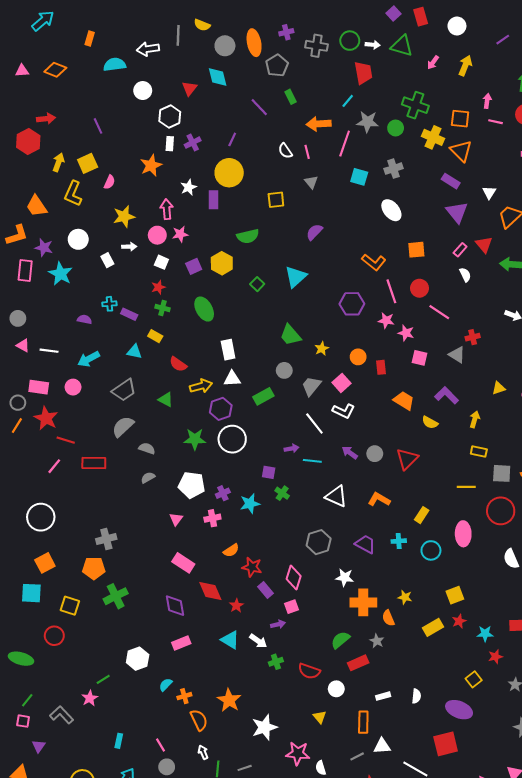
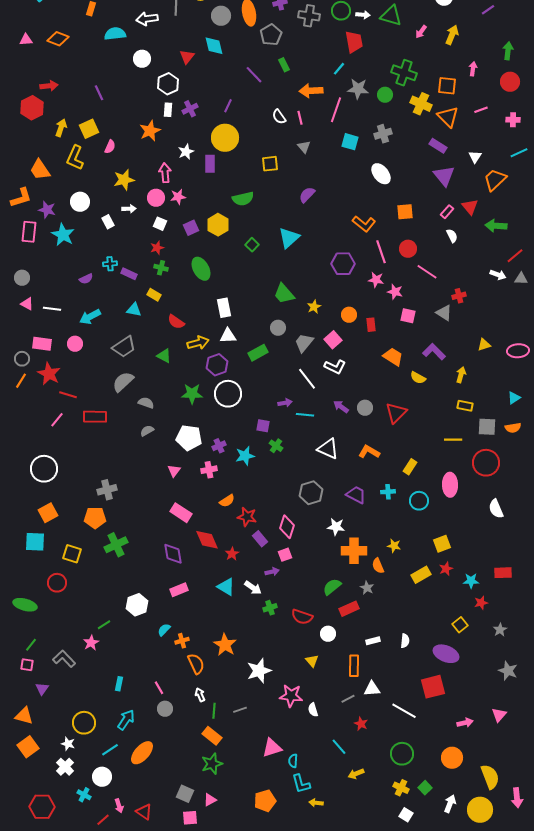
pink line: (495, 122) -> (481, 110), moved, turned -32
purple semicircle: (84, 319) -> (86, 279), turned 144

